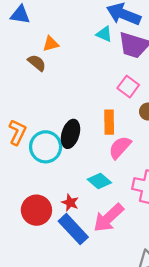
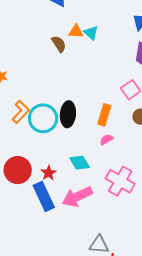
cyan triangle: (104, 34) -> (91, 33), moved
orange L-shape: (17, 132) -> (21, 112), moved
black ellipse: (71, 134) -> (68, 114), turned -30
pink semicircle: (120, 147) -> (106, 140), size x0.6

